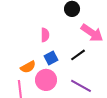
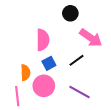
pink semicircle: (45, 35) -> (43, 40), size x1.5
orange semicircle: (28, 67) -> (25, 73), turned -63

